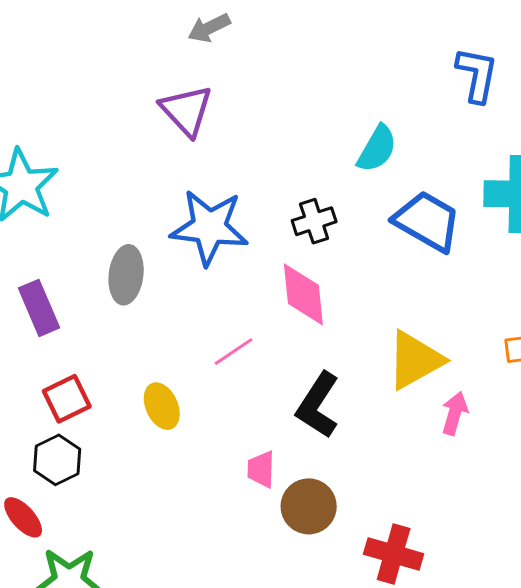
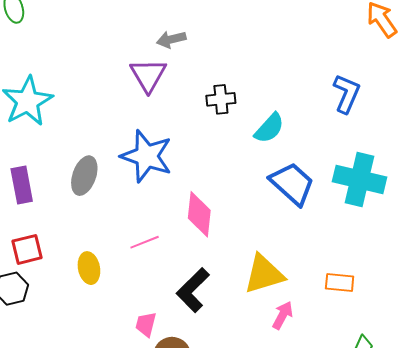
gray arrow: (209, 28) -> (171, 39), moved
black cross: (314, 221) -> (221, 99), moved

